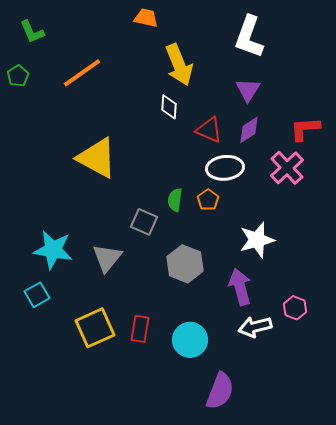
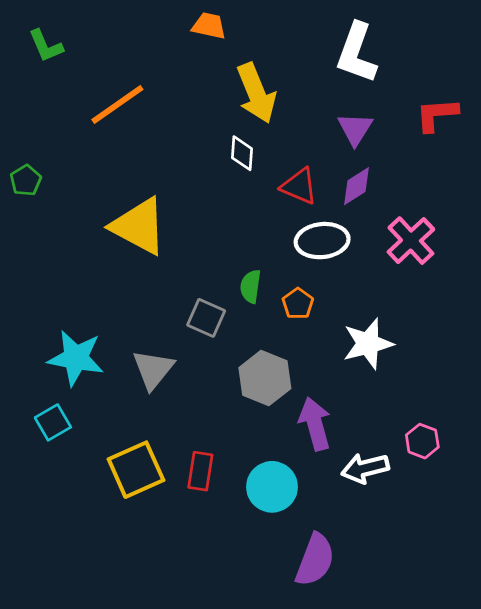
green pentagon: (18, 76) -> (26, 180), moved
red L-shape: (305, 129) -> (437, 115), moved
orange pentagon: (208, 200) -> (298, 304), moved
purple arrow: (240, 287) -> (315, 424), moved

